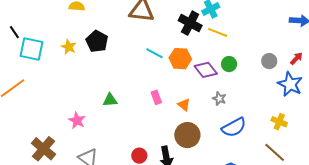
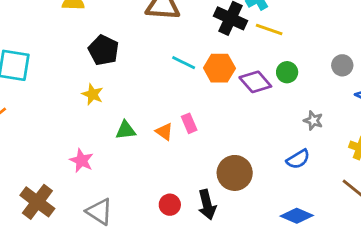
yellow star: (69, 47) -> (93, 94), moved
gray star: (219, 99) -> (313, 121), moved
orange triangle: (184, 105) -> (164, 132), moved
blue semicircle: (234, 127) -> (298, 159), size x0.7

